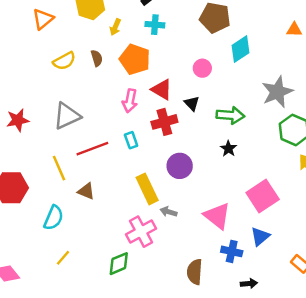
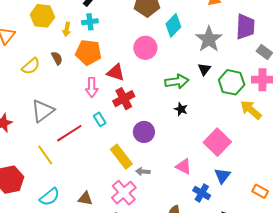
cyan cross: (155, 25) -> (90, 22), moved
pink circle: (202, 68) -> (145, 48), size x1.5
gray star: (277, 92) -> (209, 39), moved
black triangle: (192, 103) -> (204, 69), moved, turned 32
brown triangle: (86, 191) -> (85, 198), moved
pink triangle: (217, 216) -> (184, 166), size x0.7
cyan semicircle: (54, 218) -> (50, 197), turned 40
blue cross: (232, 251) -> (202, 193), turned 30

